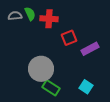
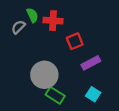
gray semicircle: (15, 16) -> (18, 27), moved, turned -40
purple rectangle: (90, 49) -> (91, 63), moved

